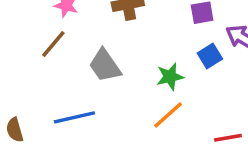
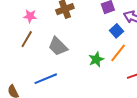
green star: (170, 77) -> (96, 59), moved
orange line: (168, 115) -> (118, 53), moved

